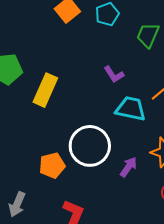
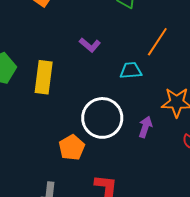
purple L-shape: (114, 74) -> (90, 45), moved
cyan trapezoid: (131, 109) -> (131, 71), size x0.7

